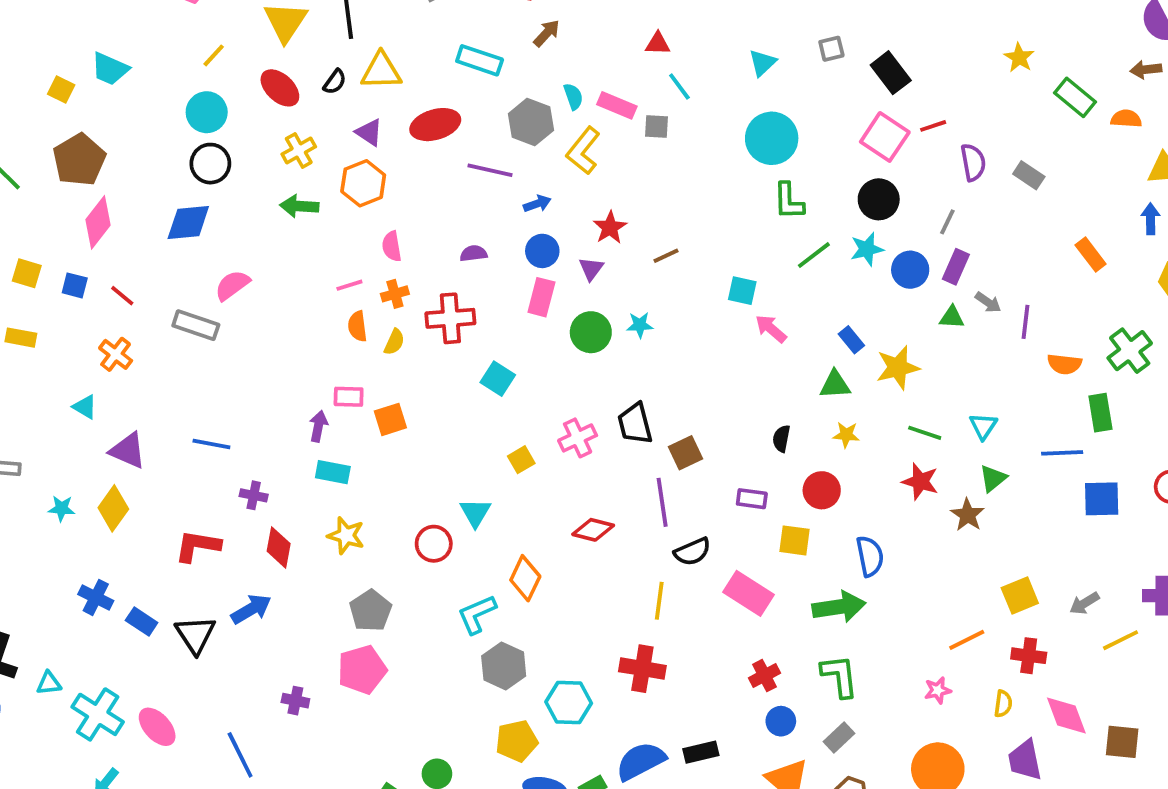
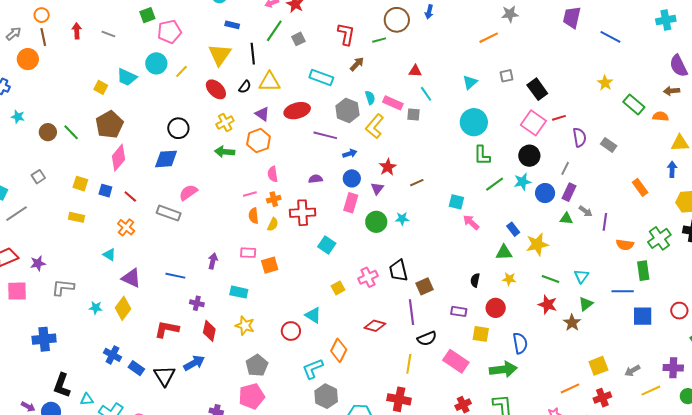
cyan circle: (207, 112) -> (156, 63), moved
purple arrow: (318, 426) -> (213, 261), moved
cyan triangle: (475, 513) -> (313, 315), turned -30
red cross: (1029, 656) -> (602, 398), turned -30

